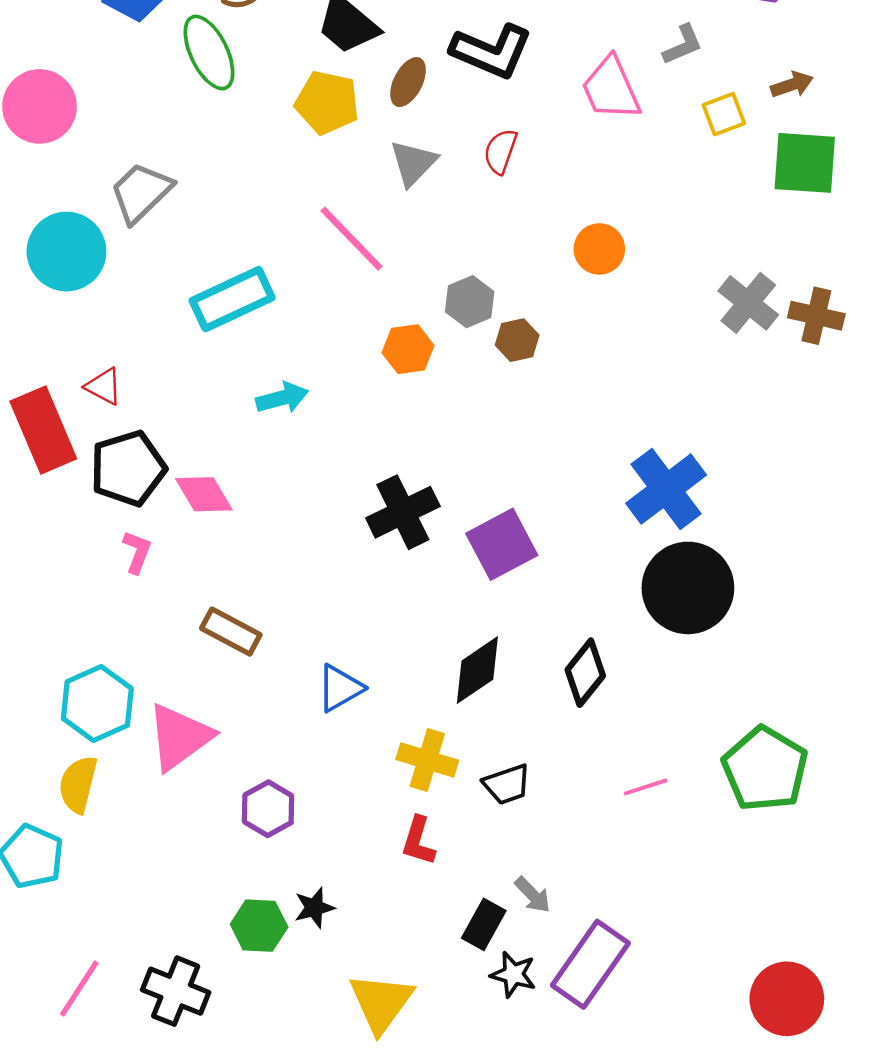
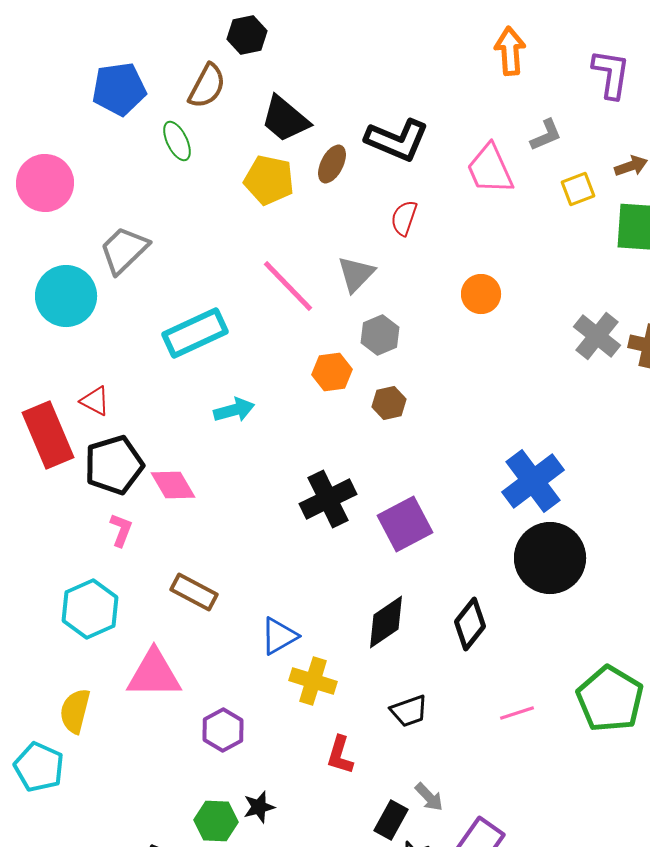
green ellipse: (209, 53) -> (177, 141), size x0.7
gray triangle: (413, 163) -> (356, 274), moved
brown hexagon: (517, 340) -> (389, 403), moved
cyan hexagon: (97, 703) -> (90, 609), moved
pink triangle: (179, 737) -> (154, 674), turned 36
yellow cross: (427, 760) -> (313, 681), moved

